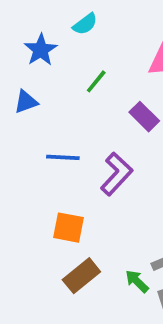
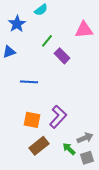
purple rectangle: (144, 117) -> (62, 56), moved
purple L-shape: (117, 174) -> (58, 117), moved

